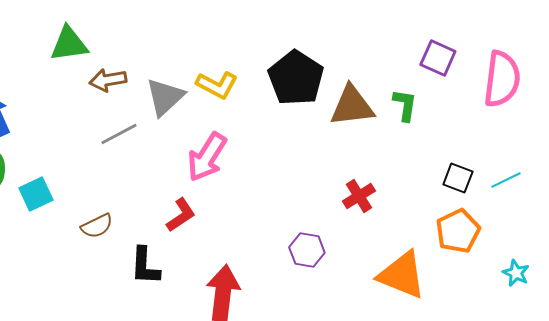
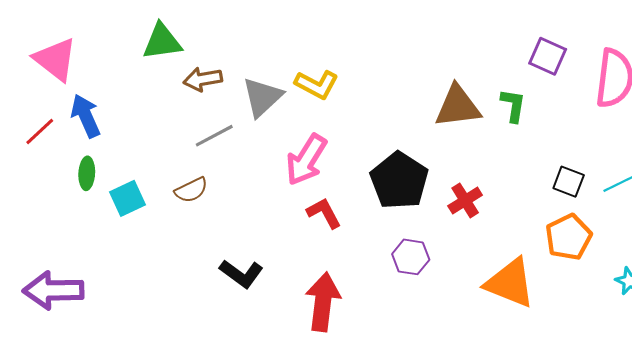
black pentagon: (296, 78) -> (399, 181), moved
red L-shape: (181, 215) -> (324, 213), moved, turned -84
brown semicircle: (97, 226) -> (191, 190), moved
black L-shape: (145, 266) -> (241, 274), turned -57

